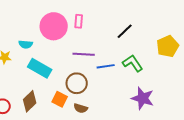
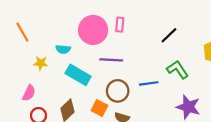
purple line: (84, 54) -> (111, 60), moved
blue line: (106, 66) -> (149, 83), moved

